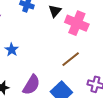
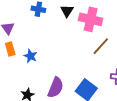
brown line: (71, 59) -> (101, 46), moved

